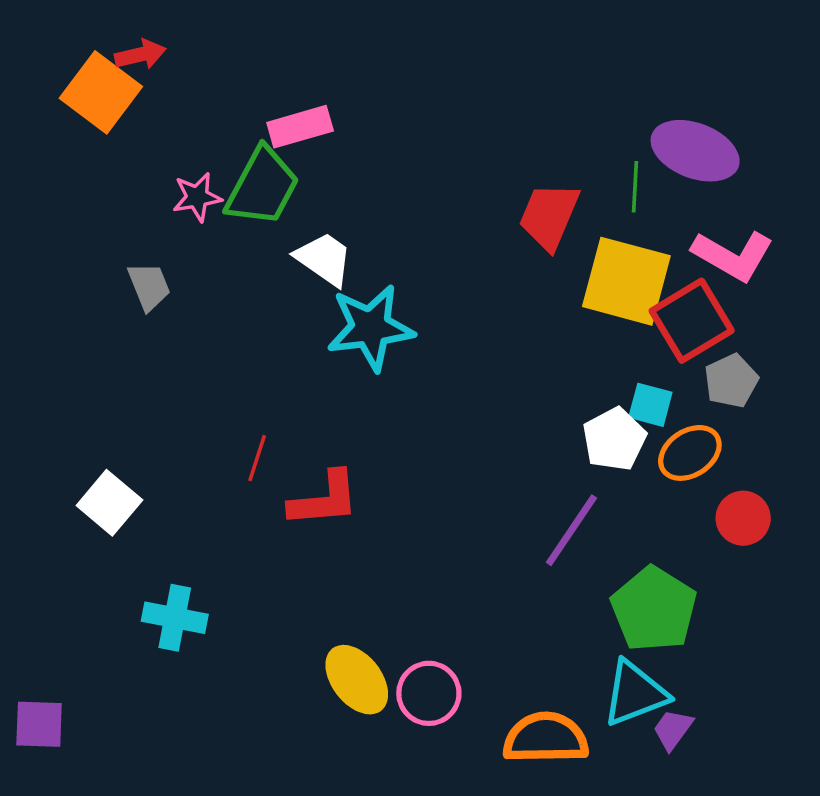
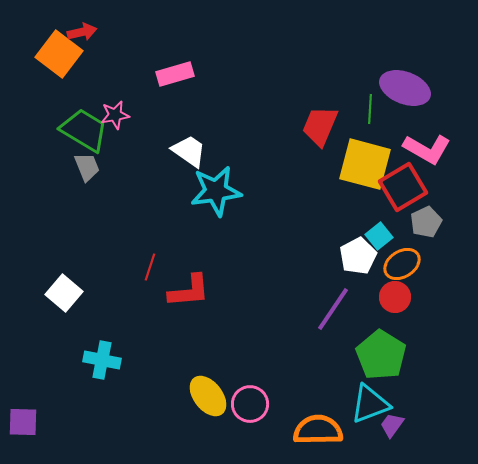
green trapezoid: (262, 187) -> (84, 130), moved, turned -87
cyan square: (650, 405) -> (379, 236), turned 36
red circle: (743, 518) -> (395, 297), moved

